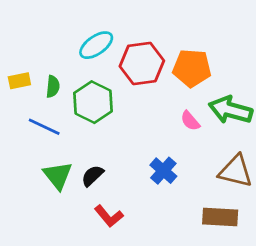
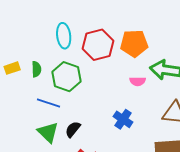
cyan ellipse: (96, 45) -> (64, 36), turned -55
pink semicircle: (190, 121) -> (138, 81), turned -42
blue line: (44, 127) -> (49, 103), moved

